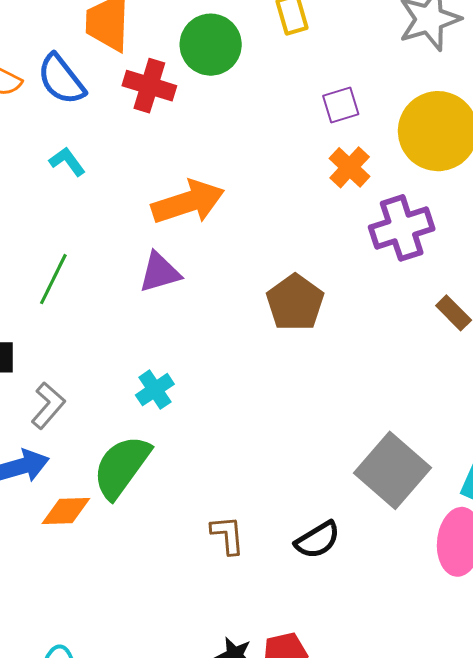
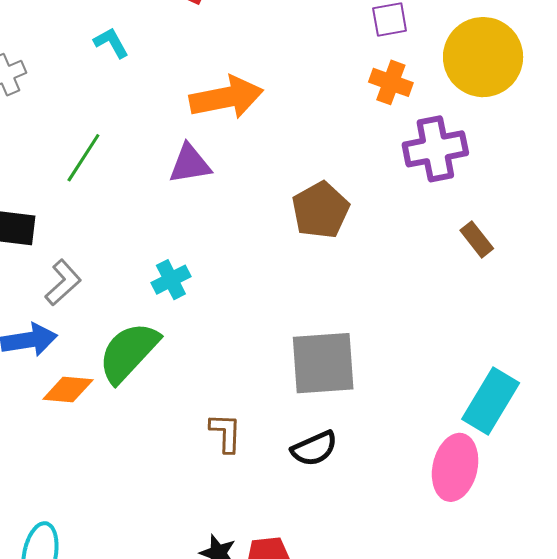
orange cross: (350, 167) -> (391, 82), turned -30
gray square: (392, 470) -> (323, 363), moved, turned 38

